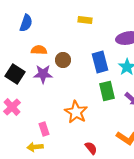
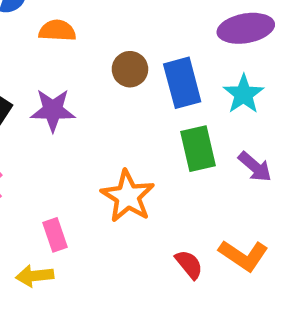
orange semicircle: (39, 50) -> (57, 31), moved
brown circle: (63, 60) -> (130, 69), moved
red semicircle: (91, 148) -> (189, 264), moved

